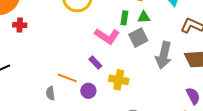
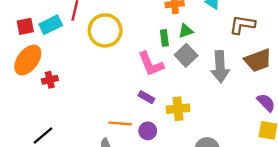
pink L-shape: (107, 36) -> (151, 64), turned 50

